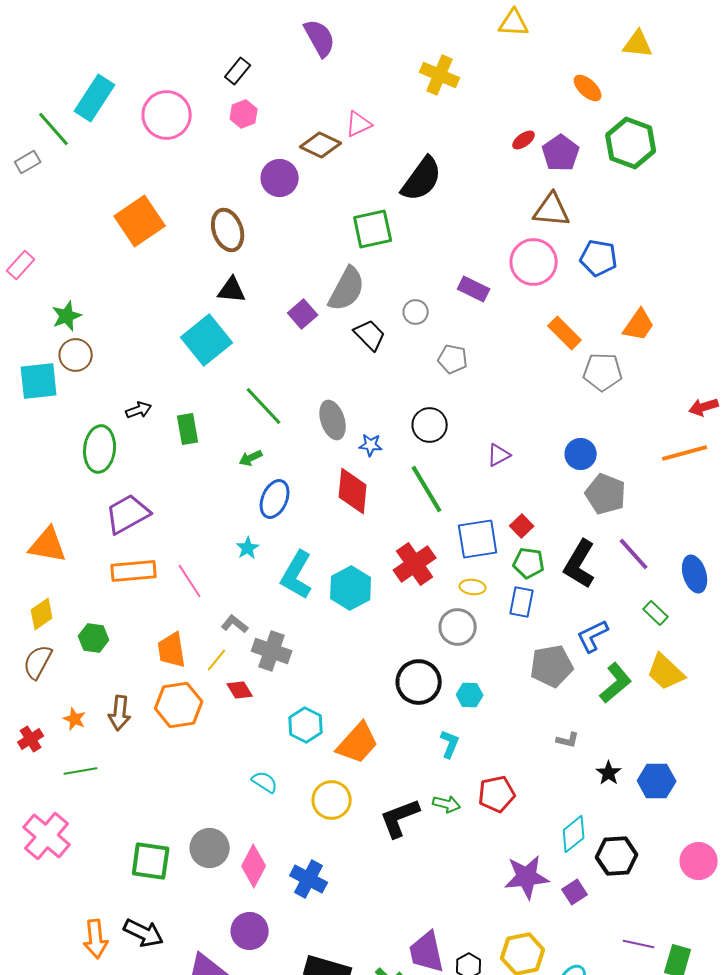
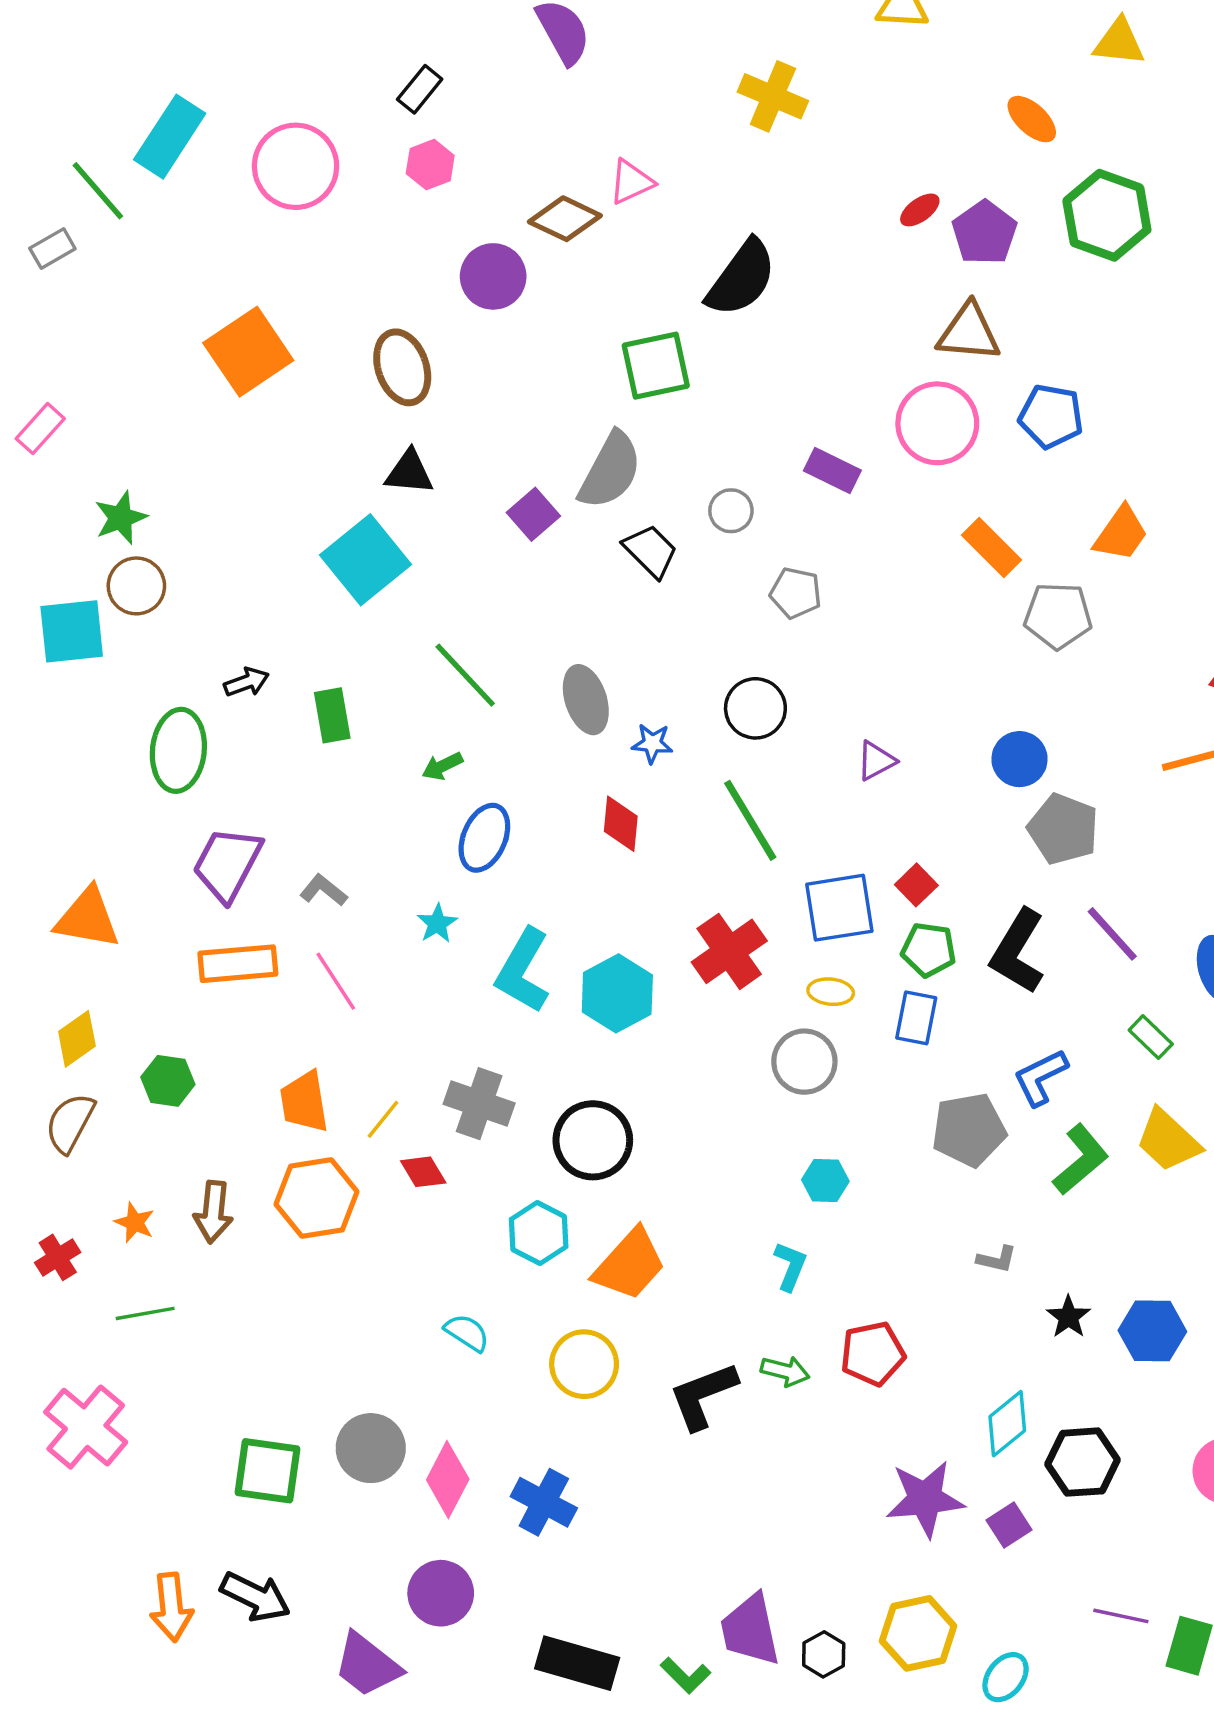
red diamond: (353, 491) -> (621, 824), size x0.7
purple trapezoid: (128, 514) -> (227, 864), turned -33
gray L-shape: (235, 624) -> (324, 890), moved
black circle: (419, 682) -> (593, 1140), moved

